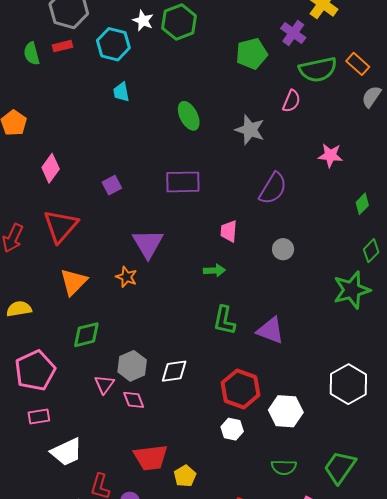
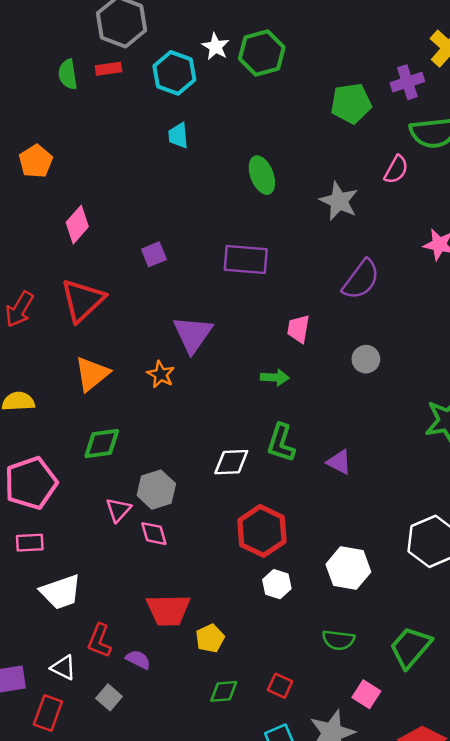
purple cross: (293, 33) -> (407, 82), turned 30
purple triangle: (270, 330) -> (339, 462), size x0.7
white diamond: (174, 371) -> (231, 462), moved
red hexagon: (240, 389) -> (262, 531), moved

